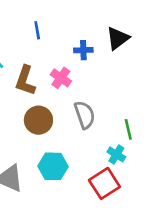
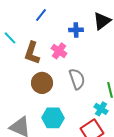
blue line: (37, 30) -> (41, 15), turned 48

